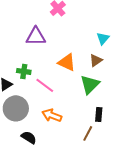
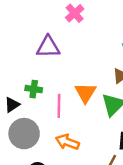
orange triangle: (67, 62) -> (85, 93), moved, turned 36
pink line: (45, 85) -> (59, 106), turned 54

